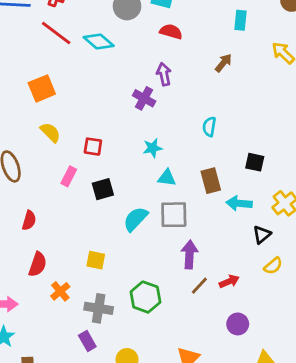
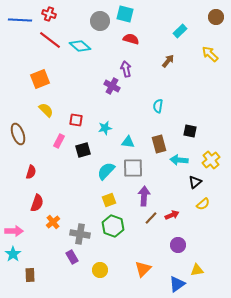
cyan rectangle: (241, 20) -> (180, 31), turned 40
cyan star: (153, 148) -> (105, 128), moved
yellow square: (96, 260) -> (109, 200), moved, turned -32

